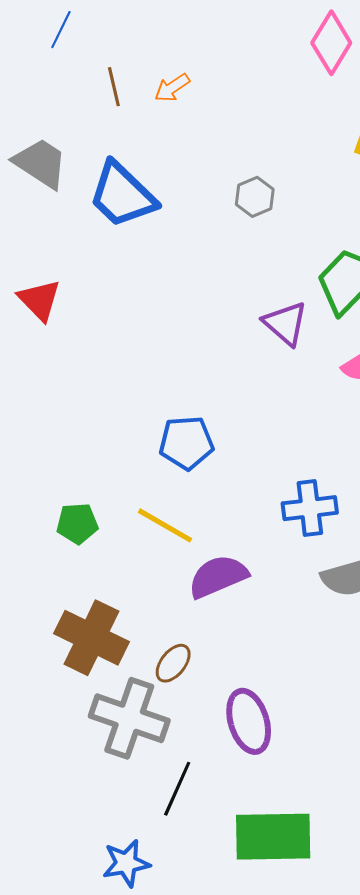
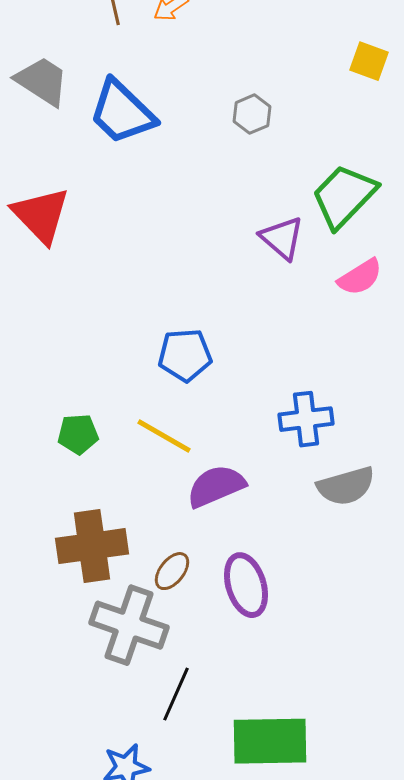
red triangle: (39, 300) -> (41, 215), size x1.4
brown cross: (92, 638) -> (92, 546), turned -34
purple ellipse: (249, 721) -> (246, 585), moved

